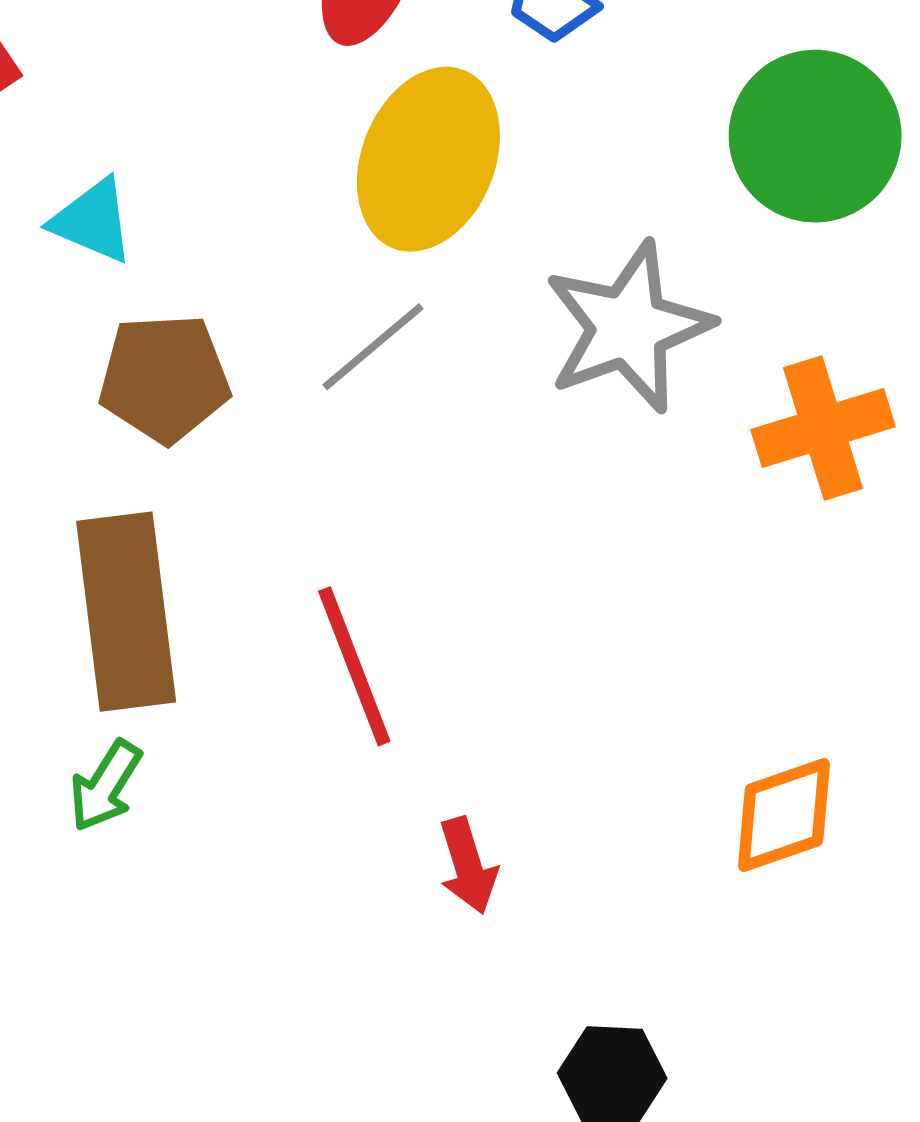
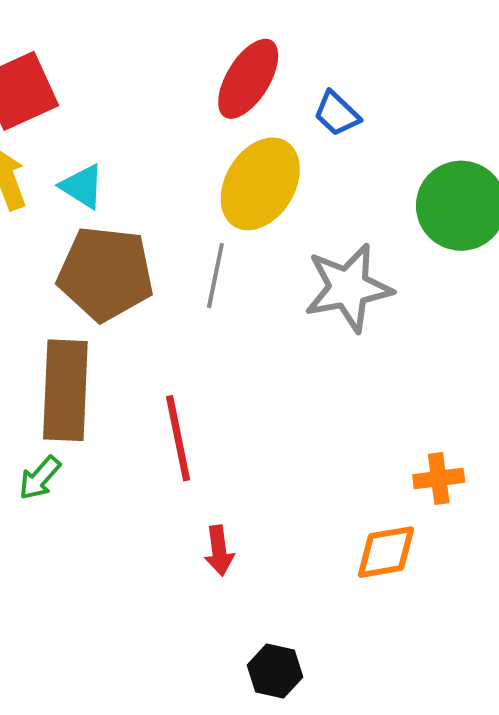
gray line: (373, 347) -> (215, 276), turned -48
brown pentagon: (164, 378) -> (105, 274), size x1.4
orange cross: (823, 428) -> (439, 478), moved, size x0.7

